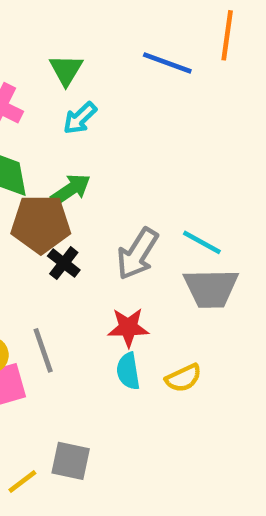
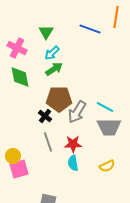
green arrow: (71, 189) -> (54, 69), moved
brown pentagon: (41, 224) -> (59, 99), moved
gray line: (43, 350) -> (48, 142), moved
yellow semicircle: (183, 378) -> (107, 166), moved

